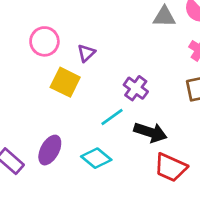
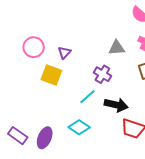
gray triangle: (164, 17) -> (117, 48), moved
purple ellipse: (50, 150) -> (45, 138), moved

